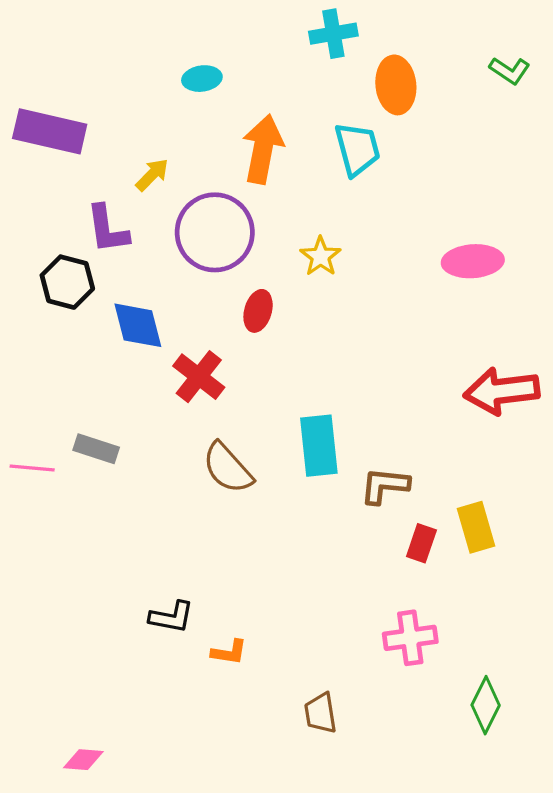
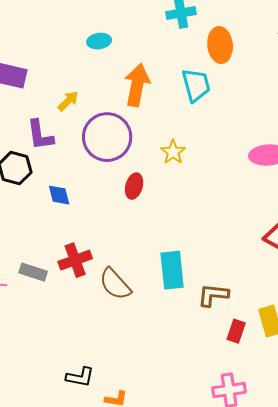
blue diamond: (138, 325) -> (59, 195), size x0.7
red cross: (199, 377) -> (75, 260), moved, turned 32

